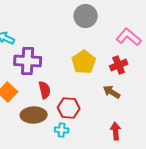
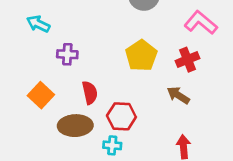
purple cross: (28, 61) -> (67, 54), size x0.6

